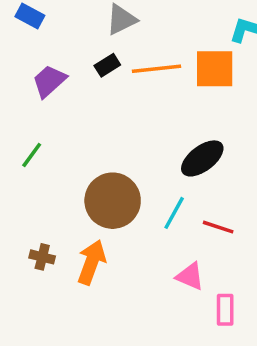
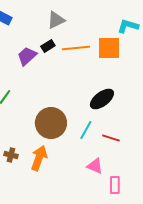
purple trapezoid: (49, 81) -> (27, 56), moved

